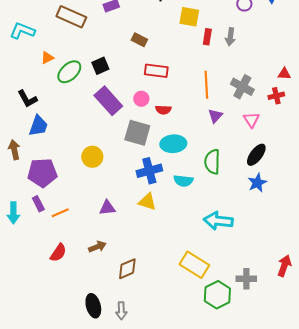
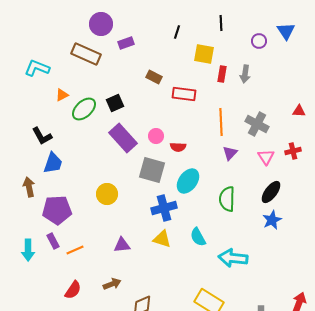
red rectangle: (156, 71) -> (184, 94), moved
red cross: (276, 96) -> (293, 151), moved
cyan ellipse: (173, 144) -> (188, 181), turned -50
cyan semicircle: (183, 181) -> (198, 237), moved, turned 54

